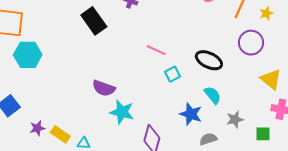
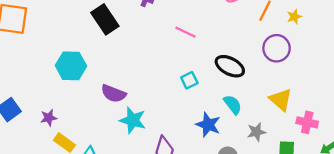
pink line: (156, 50) -> (186, 32), moved
cyan hexagon: (28, 55) -> (71, 66), moved
yellow triangle: (271, 79) -> (281, 100), moved
purple star: (37, 128) -> (49, 118), moved

